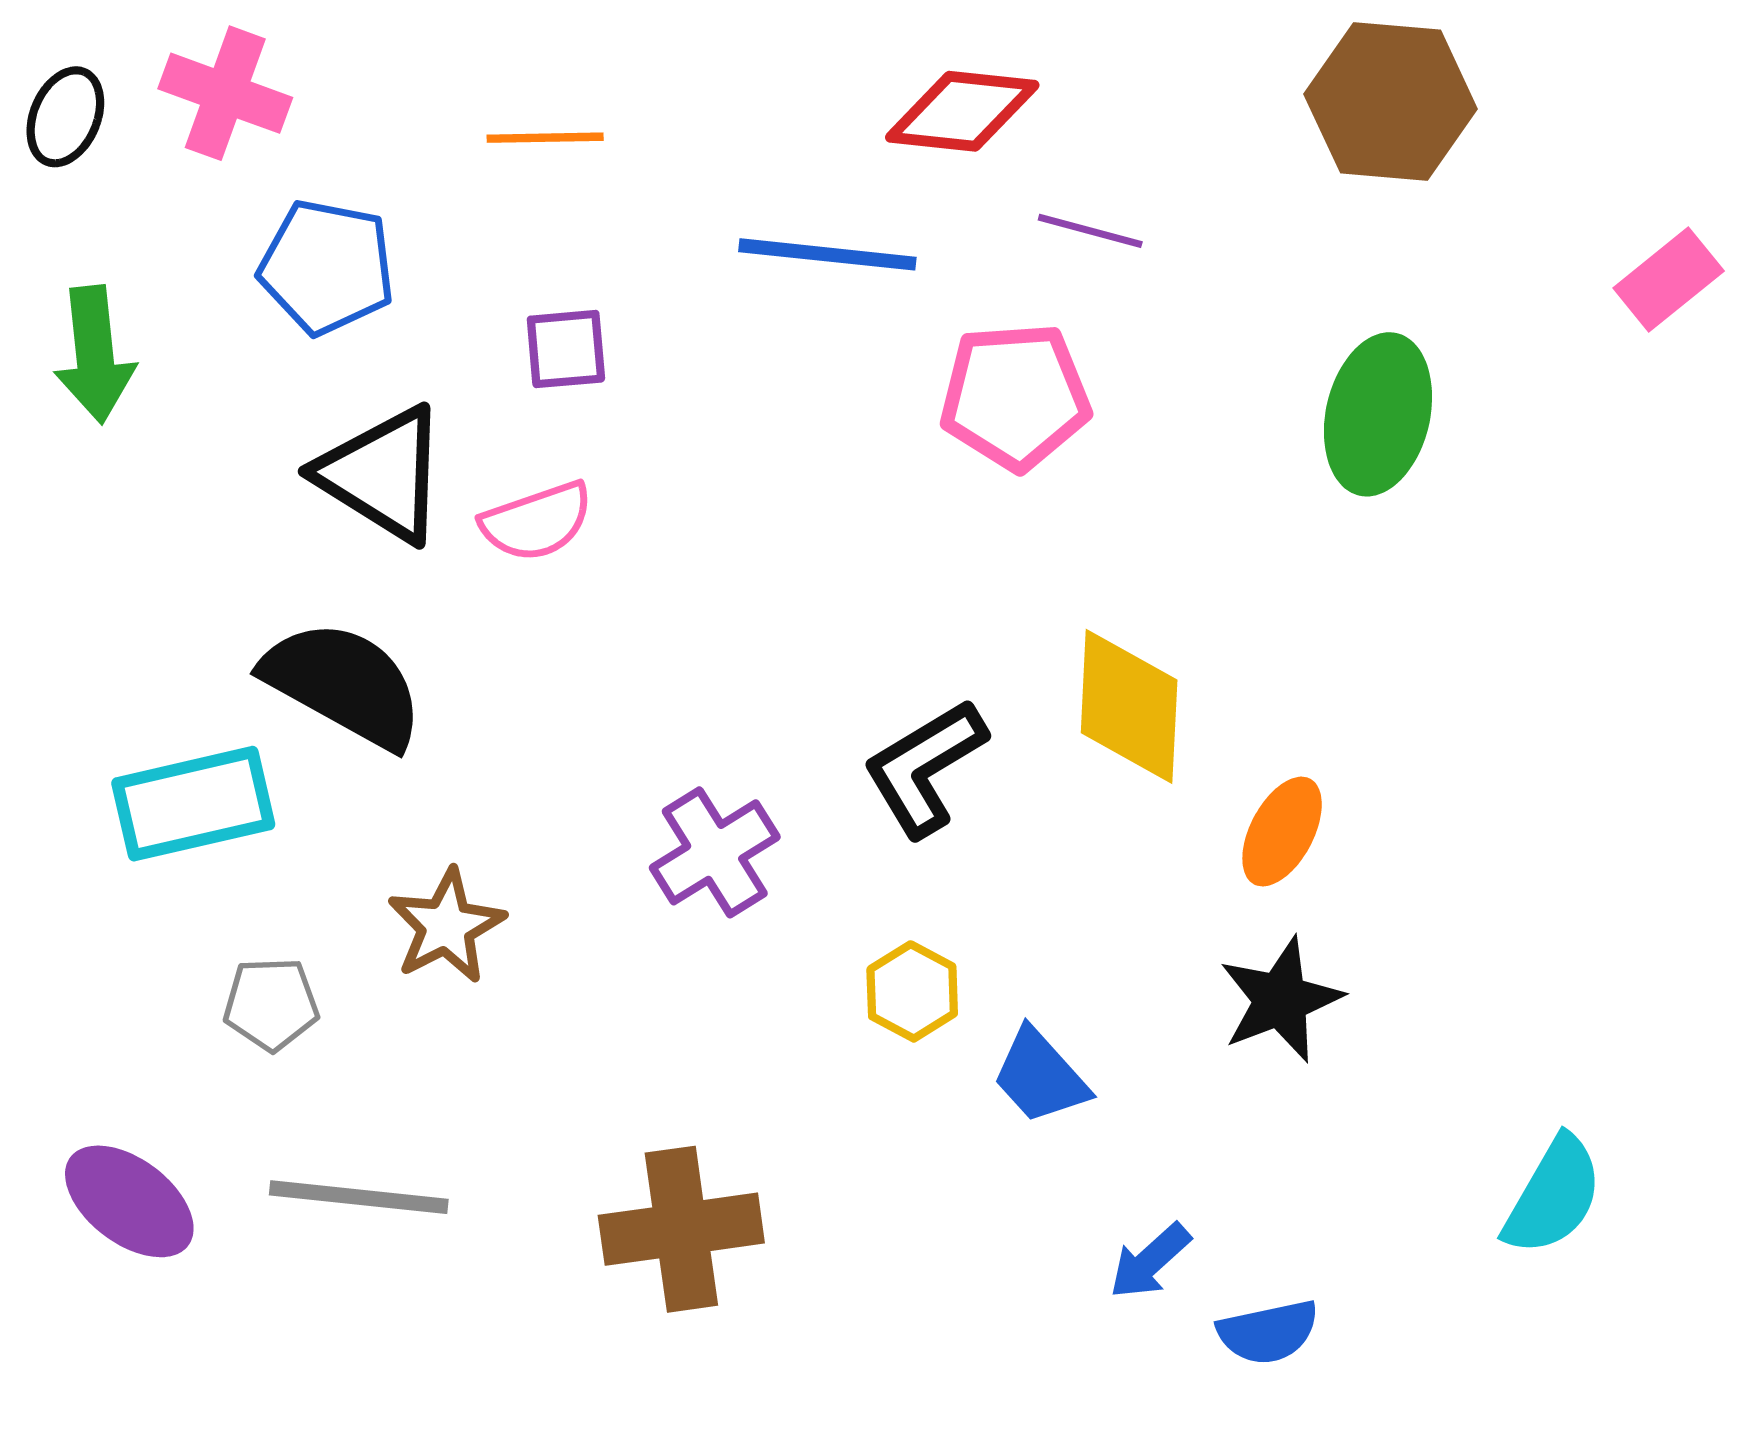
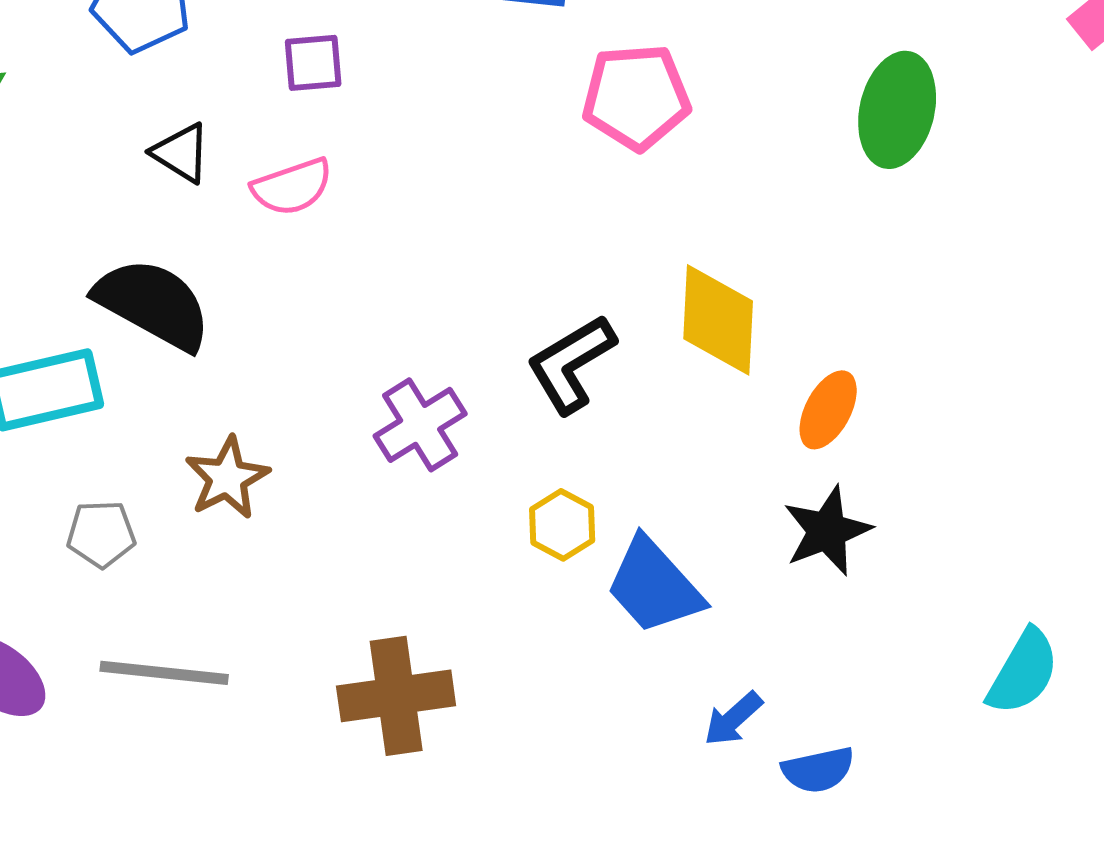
black triangle: (382, 474) -> (181, 153), size x0.6
blue trapezoid: (1040, 1076) -> (654, 586), size x1.4

